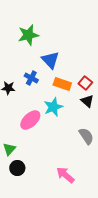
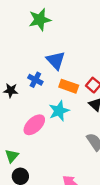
green star: (28, 35) -> (40, 20), moved

